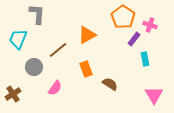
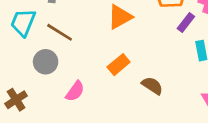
brown line: (58, 50) -> (60, 32), moved, turned 72
orange rectangle: (86, 69) -> (119, 65), turned 70

